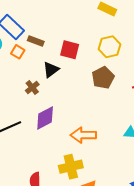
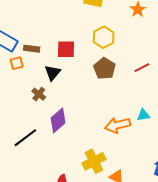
orange square: (18, 52) -> (17, 63), turned -32
orange arrow: (83, 135) -> (118, 125), moved

